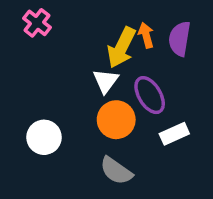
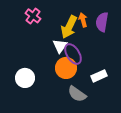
pink cross: (37, 23) -> (33, 16), moved
purple ellipse: (150, 95) -> (73, 54), moved
gray semicircle: (116, 171) -> (77, 94), moved

